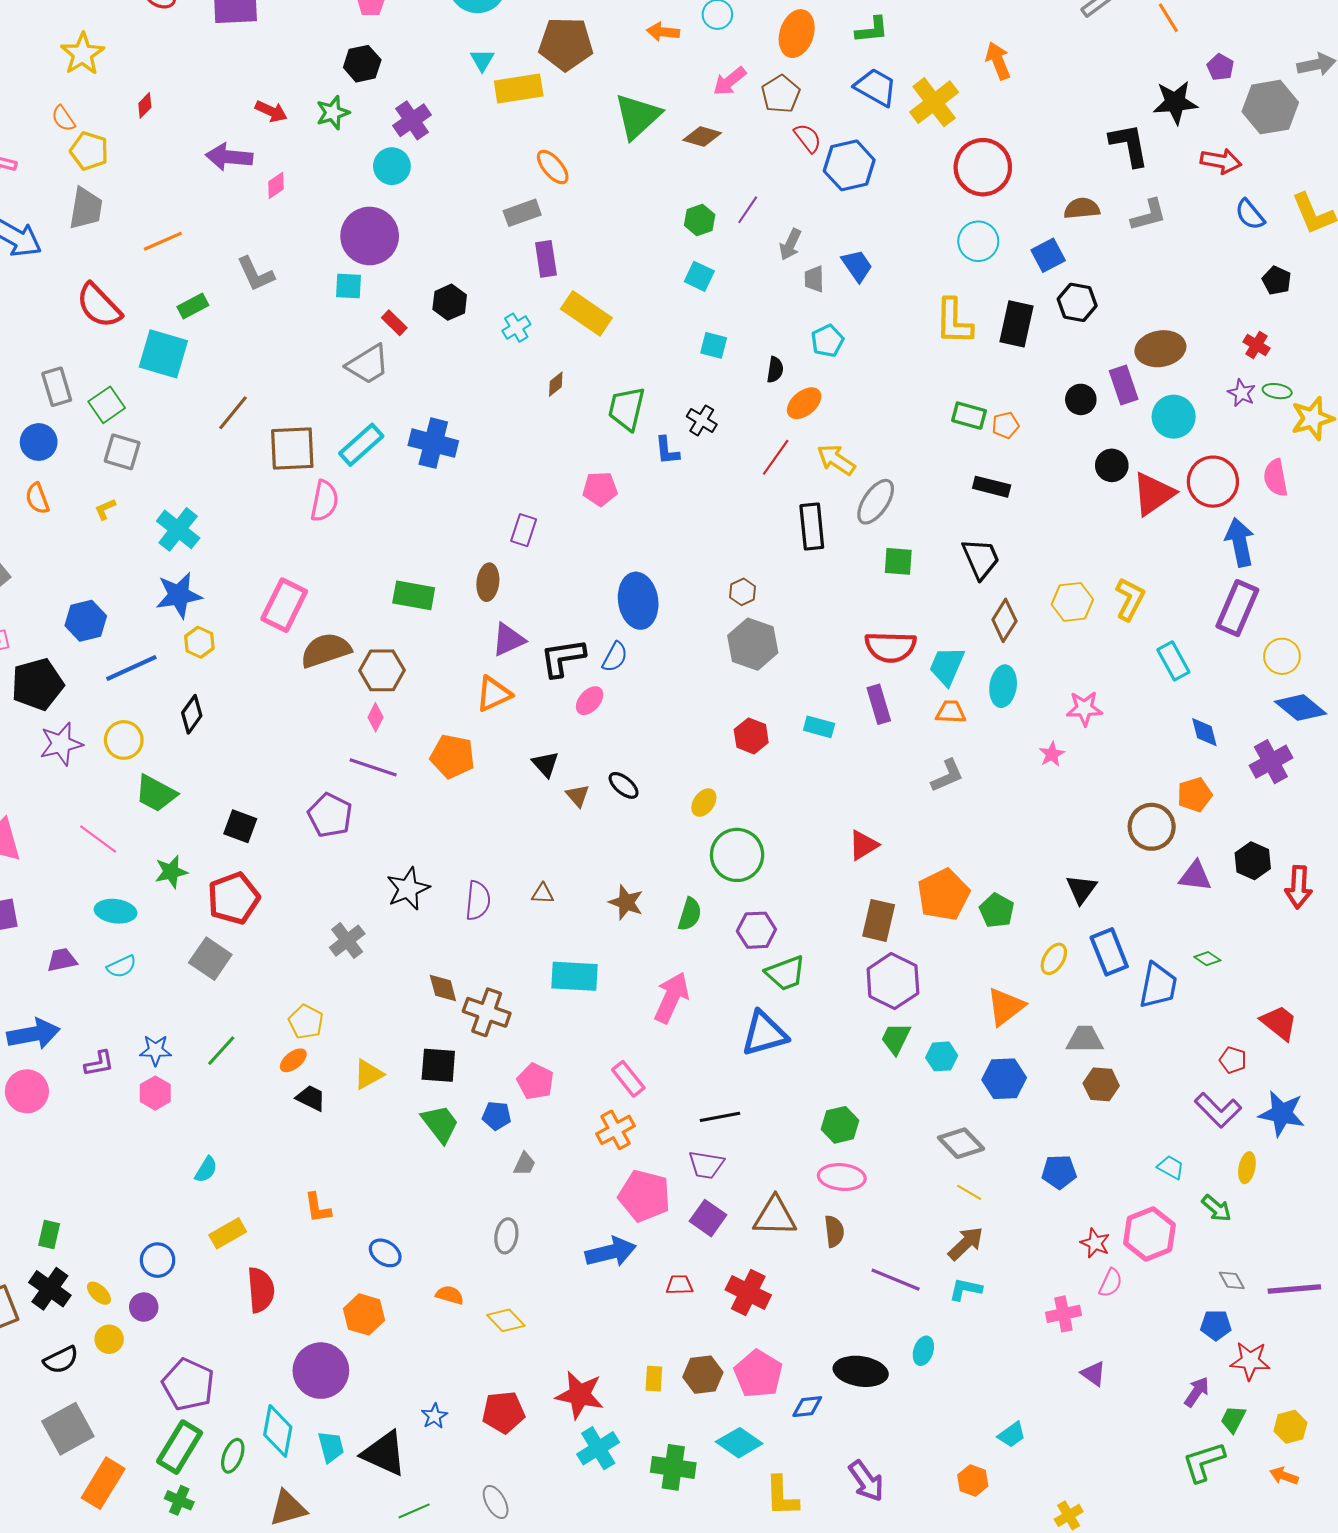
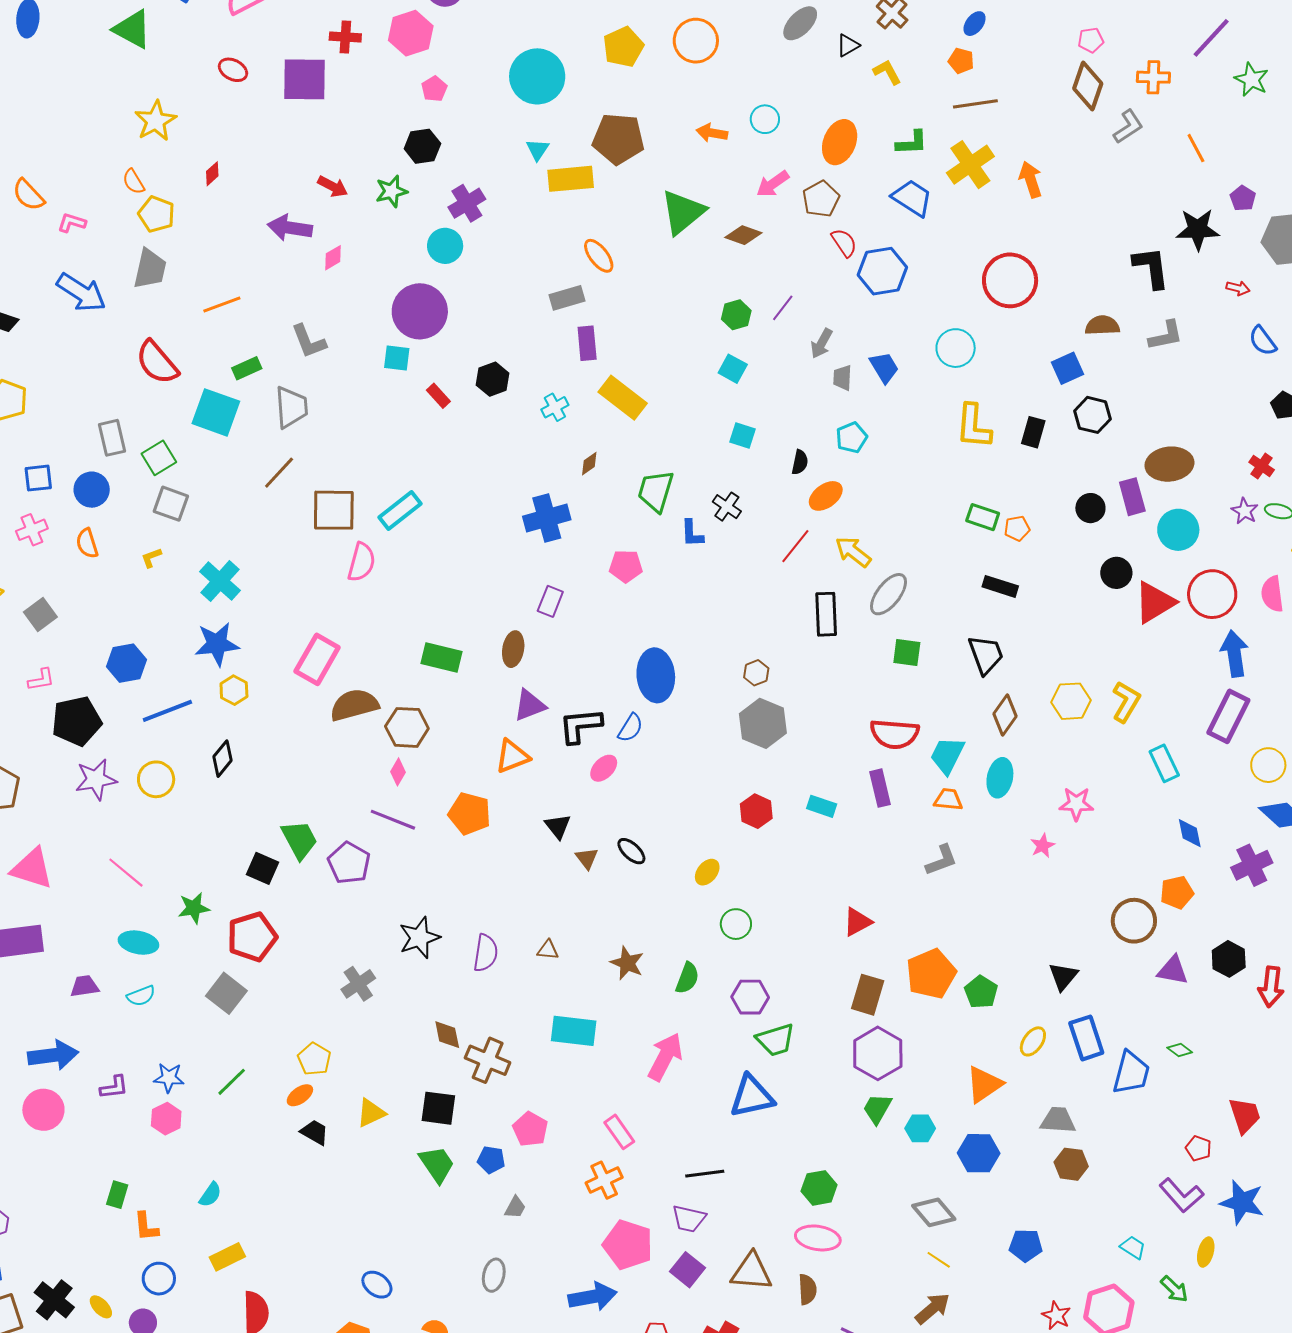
yellow cross: (934, 102) -> (970, 165), moved
red arrow: (1221, 161) -> (1238, 288), size x0.6
cyan circle: (978, 241) -> (956, 348), moved
black rectangle: (1016, 324) -> (1033, 432), size x0.7
gray trapezoid: (368, 364) -> (291, 407), moved, turned -66
blue cross: (433, 443) -> (547, 518), moved, turned -33
green trapezoid: (156, 793) -> (299, 840), moved, turned -150
green circle: (737, 855) -> (736, 924), size x0.6
red trapezoid: (1279, 1023) -> (1245, 1115), turned 30
orange L-shape: (318, 1208) -> (146, 1227), moved
green rectangle: (49, 1234) -> (117, 1195), moved

